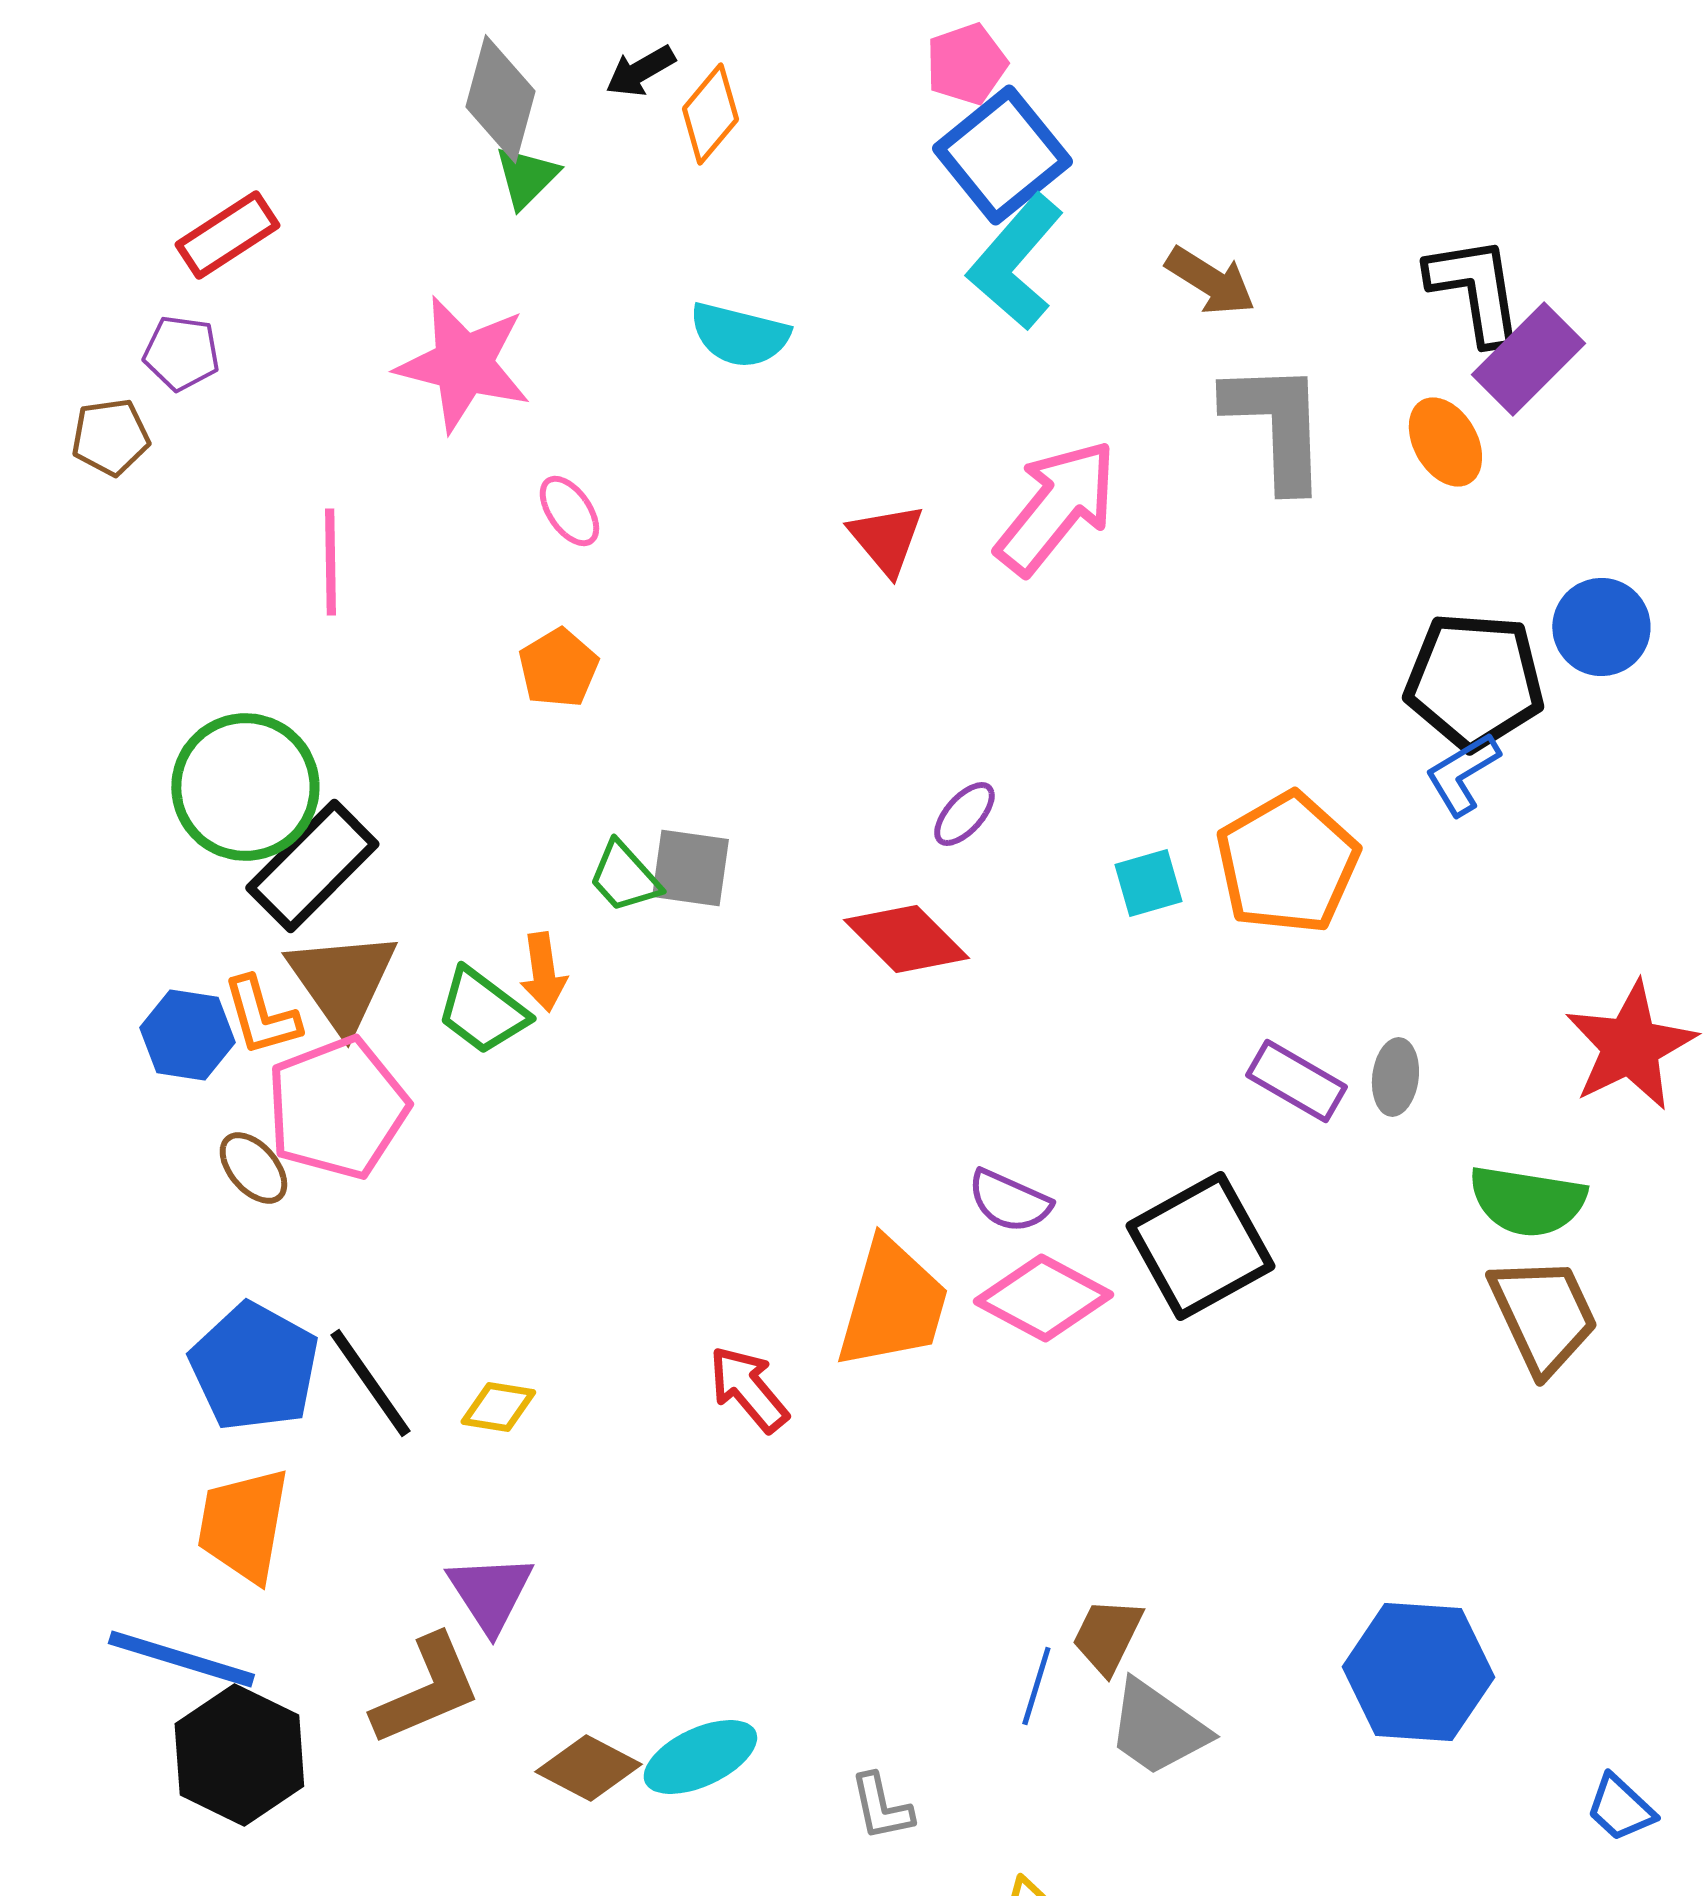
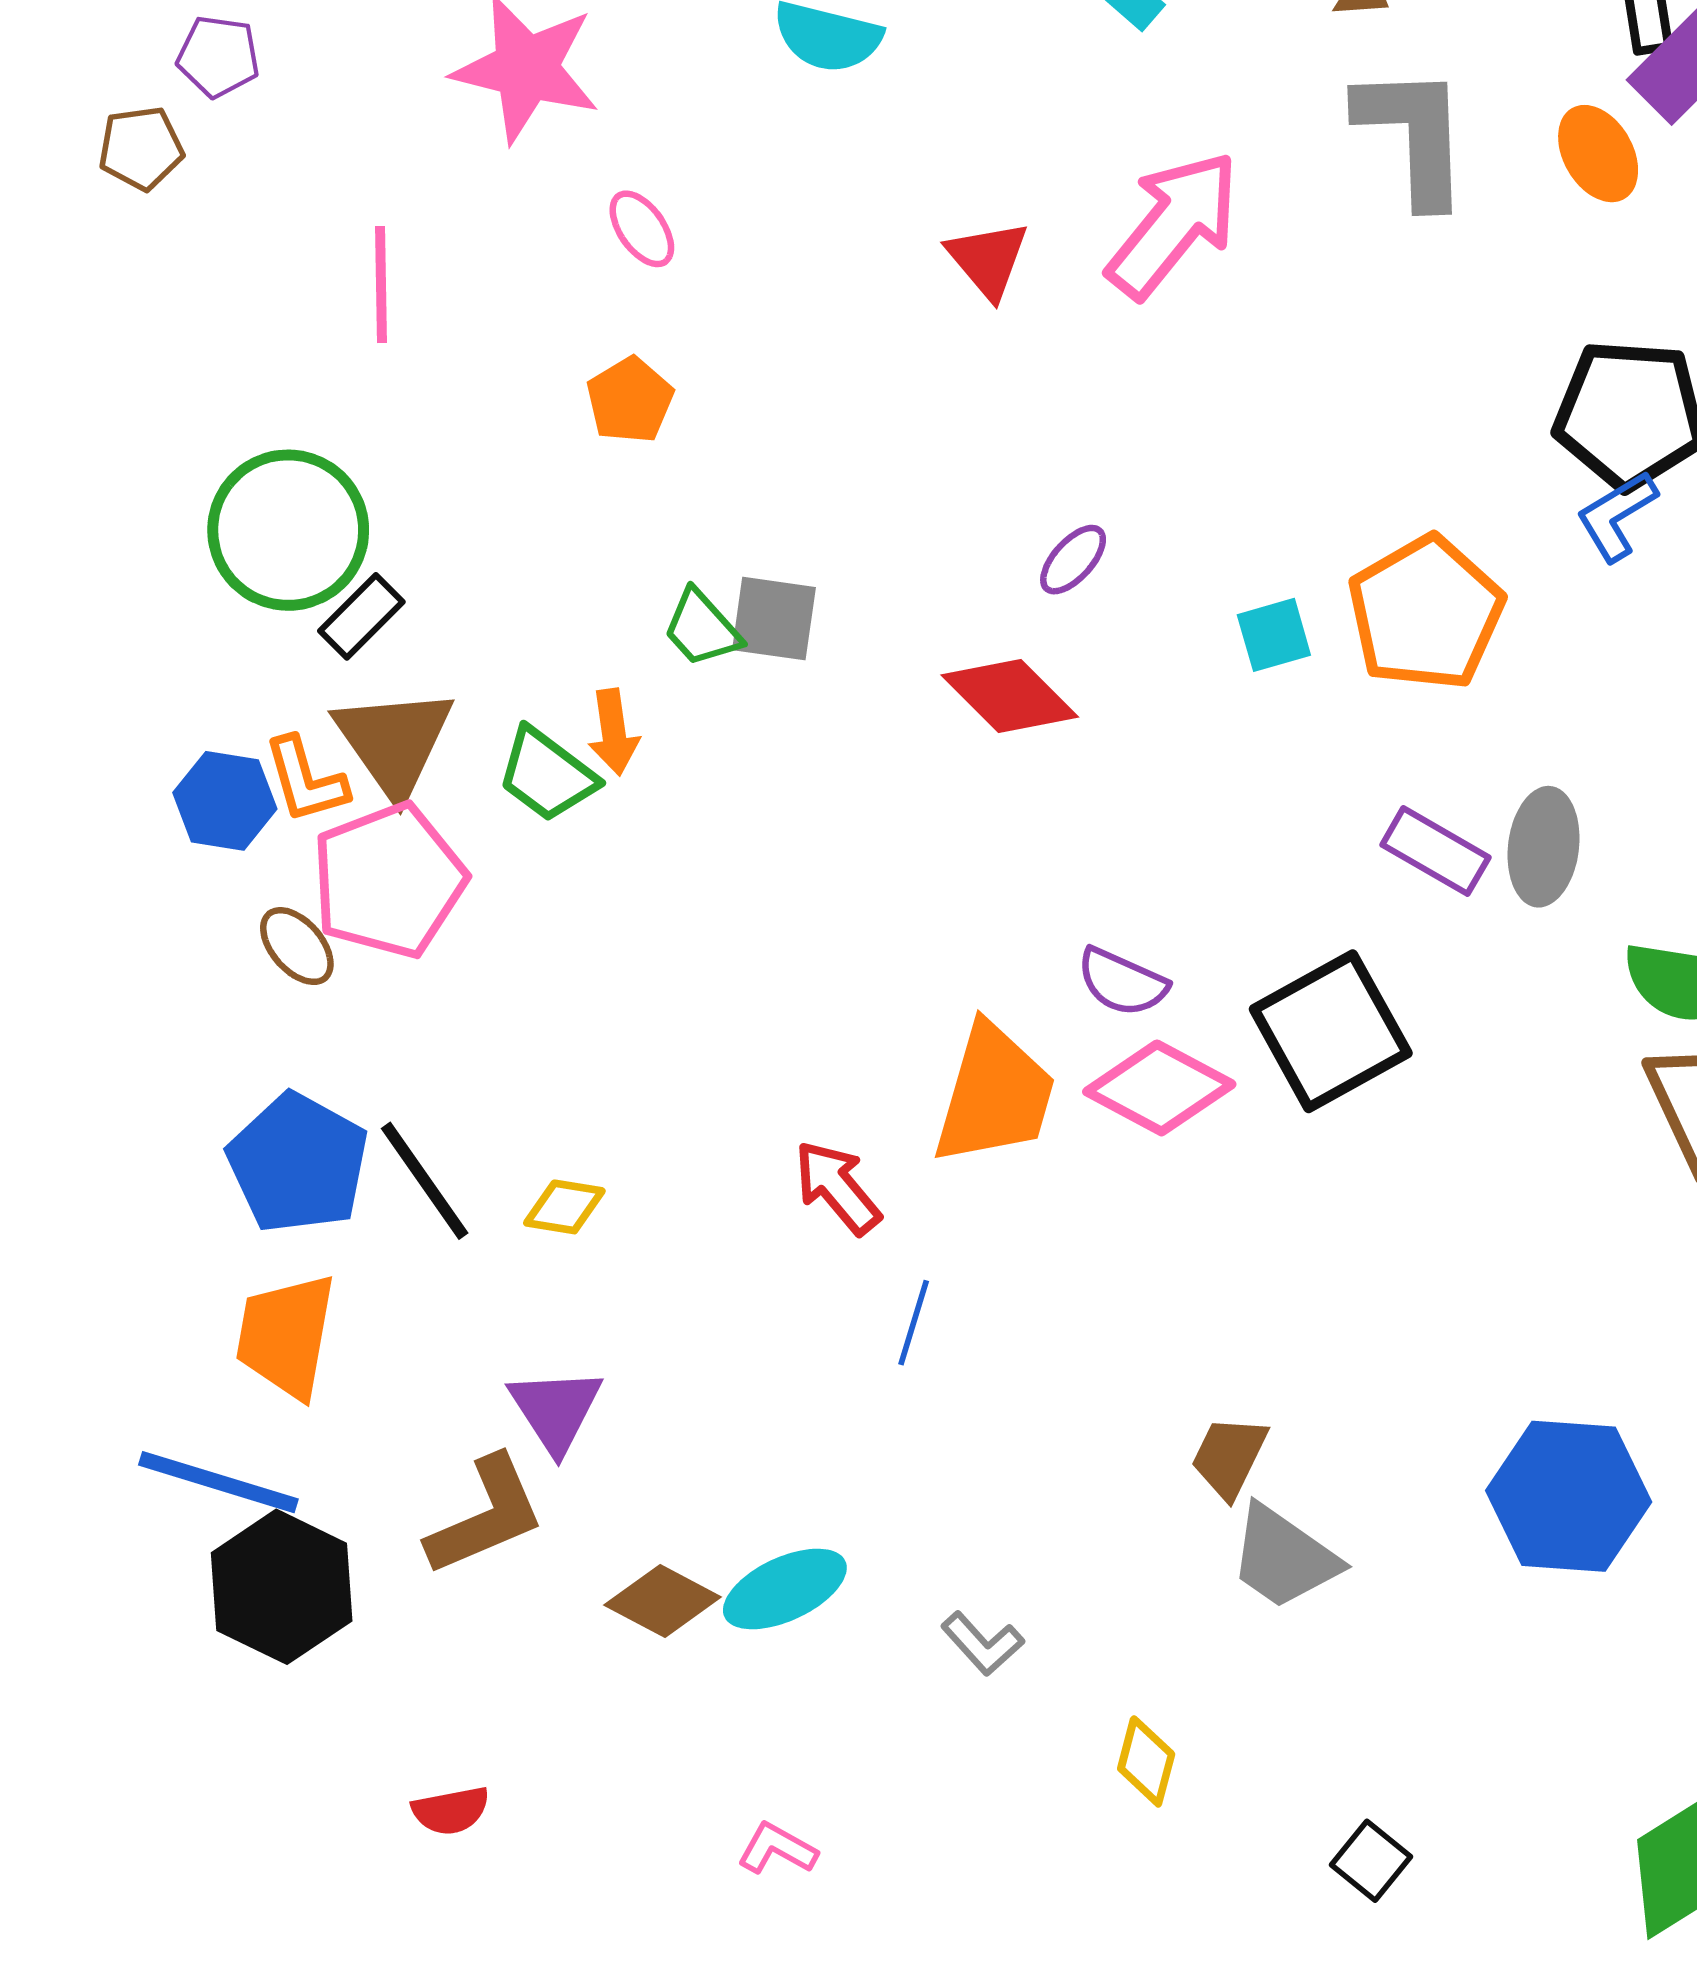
black rectangle: (312, 866) -> (361, 616), size x0.6
gray ellipse: (1395, 1077) -> (1544, 847), size x1.4
blue line: (1036, 1686) -> (914, 1323), moved
gray L-shape: (881, 1807) -> (982, 1644), turned -30

